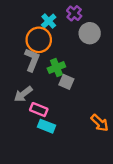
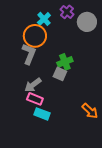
gray circle: (90, 33) -> (87, 22), moved
green cross: (56, 68) -> (65, 62), moved
gray arrow: (23, 94) -> (33, 85), moved

